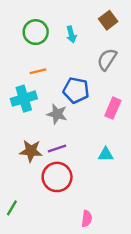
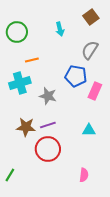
green circle: (36, 32) -> (17, 32), moved
blue pentagon: (76, 90) -> (76, 76), moved
pink semicircle: (87, 219) -> (84, 175), moved

